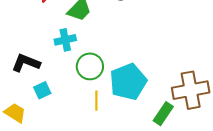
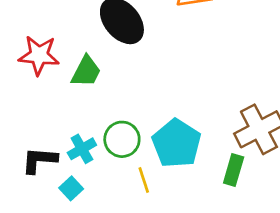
cyan cross: (65, 40) -> (82, 149), moved

